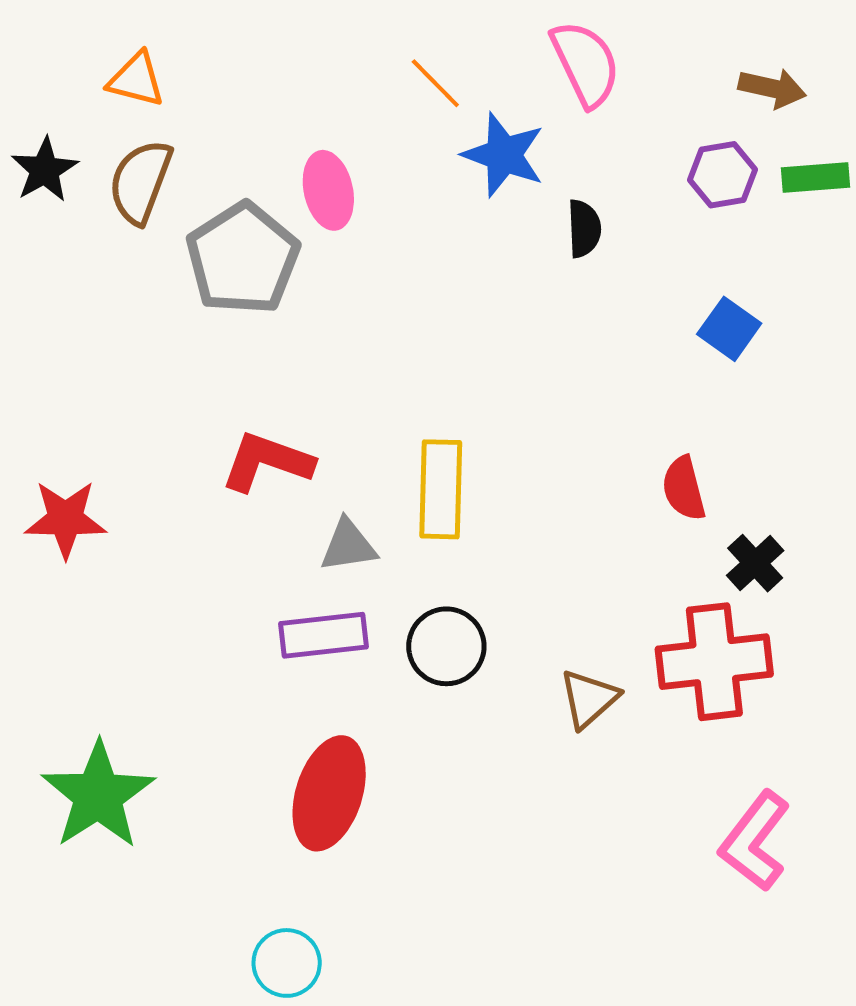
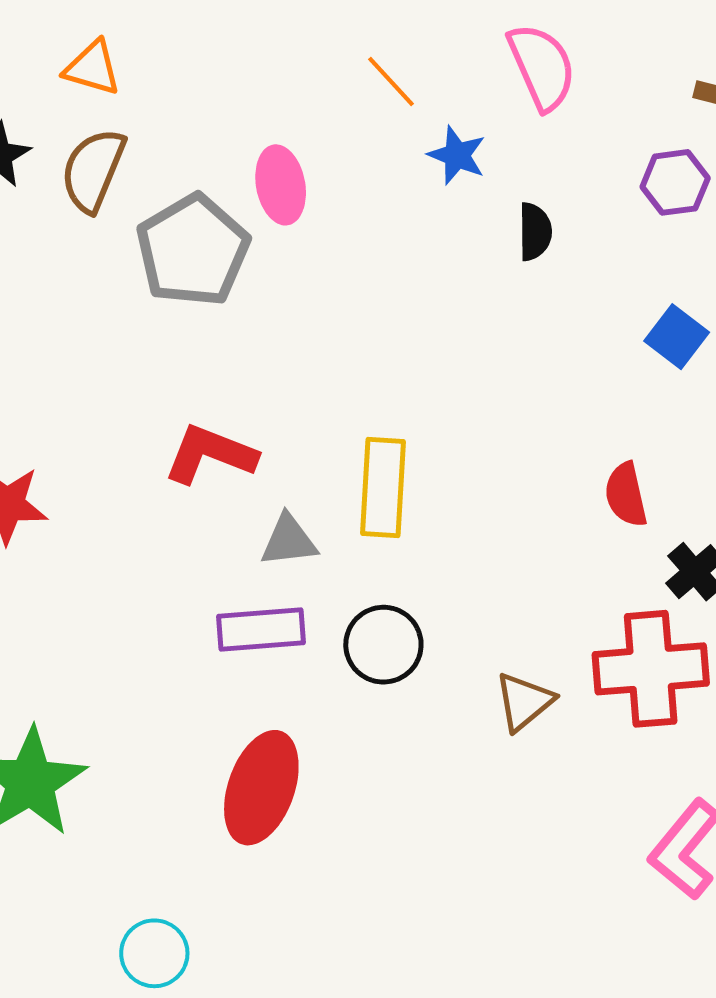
blue star: (504, 155) -> (457, 155), size x0.7
cyan circle: (287, 963) -> (154, 953), moved

